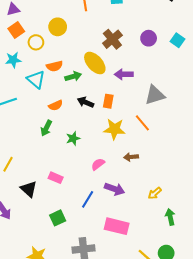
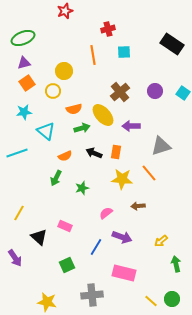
yellow circle: (58, 27) -> (64, 71), moved
yellow circle: (36, 42) -> (53, 91), moved
orange semicircle: (55, 66) -> (74, 109), moved

